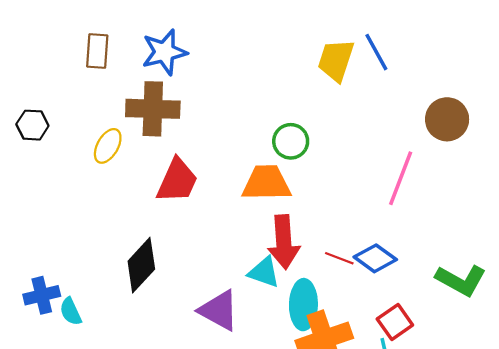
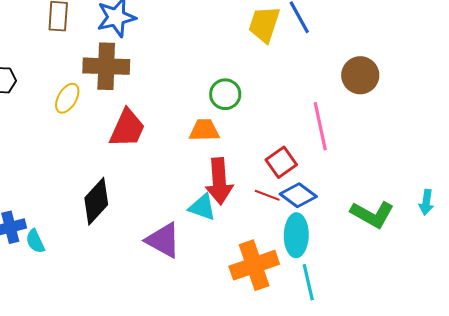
pink line: (401, 178) -> (320, 126), turned -33
orange trapezoid: (266, 183) -> (204, 130), size x0.7
cyan ellipse: (303, 305) -> (296, 235), moved
red square: (395, 322) -> (281, 162), moved

